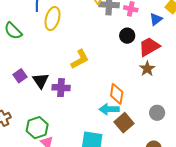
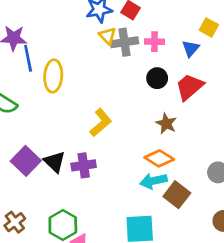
brown star: (147, 69) -> (166, 124), moved
purple square: (20, 76) -> (26, 161), size x1.5
orange diamond: (117, 94) -> (159, 158), turned -55

